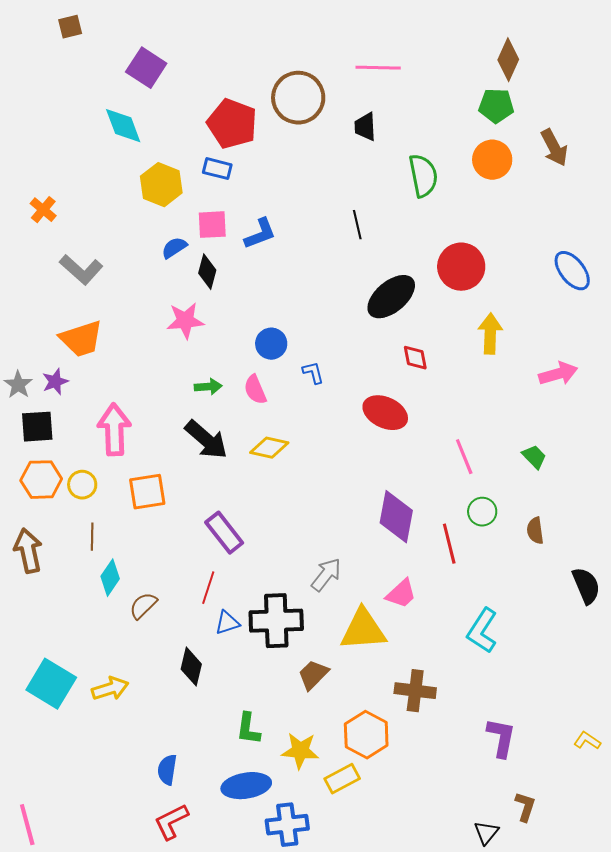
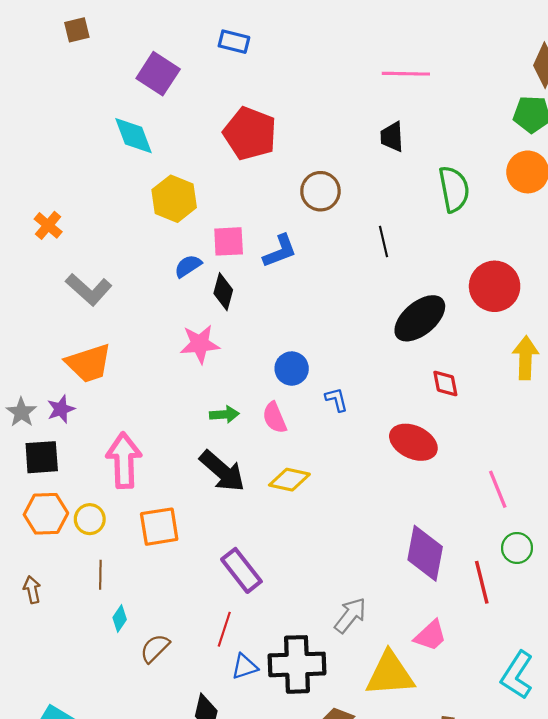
brown circle: (298, 98) -> (320, 191), moved, size x0.7
blue rectangle: (217, 169) -> (234, 42), moved
brown arrow: (28, 551) -> (32, 590), size x0.6
cyan diamond: (110, 578) -> (120, 618), size x0.7

